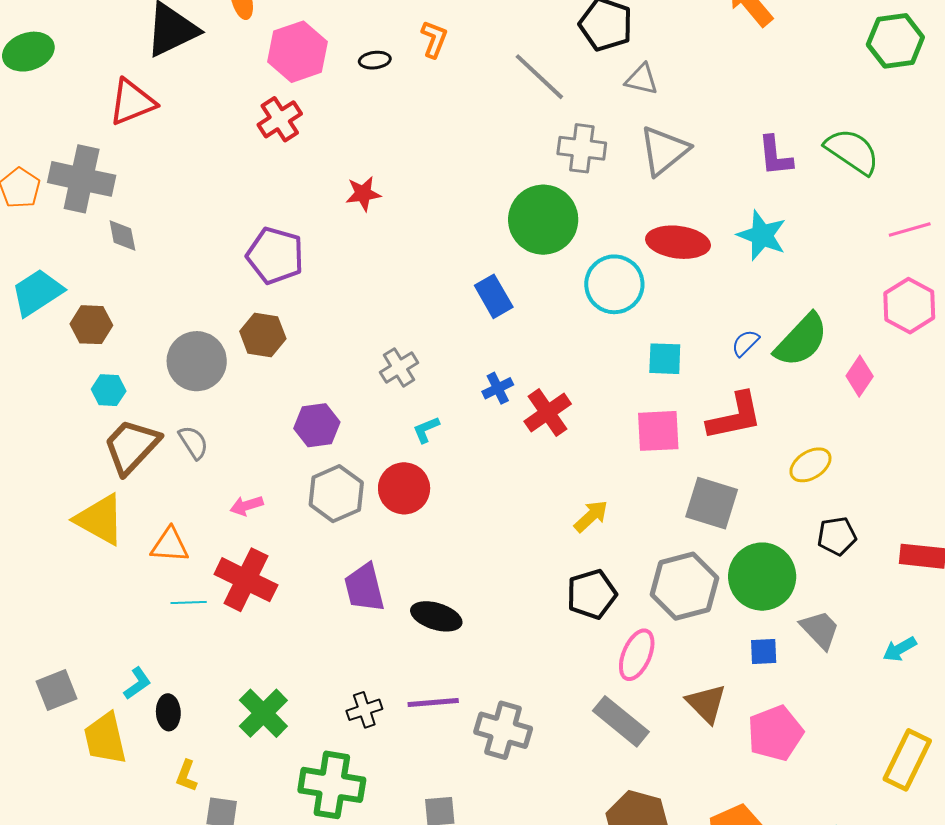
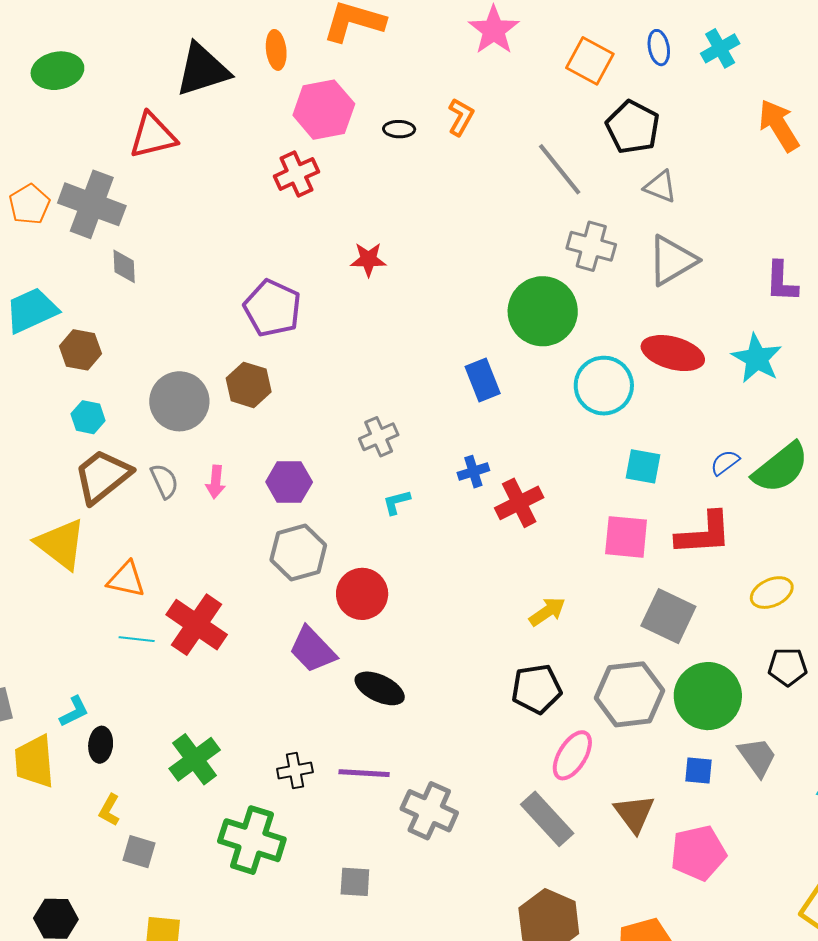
red circle: (404, 488) -> (362, 594), moved
pink arrow: (247, 506) -> (216, 482), moved, turned -76
purple trapezoid: (364, 588) -> (313, 650), turned -38

